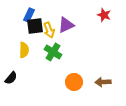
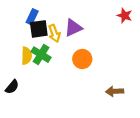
red star: (104, 15) -> (125, 16), moved
green cross: (53, 52) -> (41, 55), moved
orange circle: (74, 82) -> (82, 59), moved

